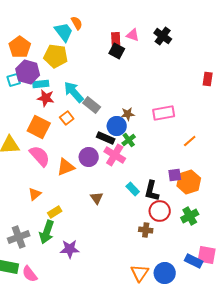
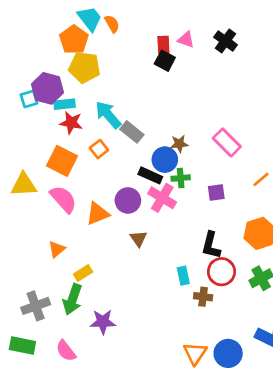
cyan trapezoid: (64, 32) -> (90, 19), moved
orange pentagon: (20, 47) -> (74, 40), moved
pink rectangle: (164, 113) -> (227, 142), turned 55
green cross: (129, 140) -> (181, 178), turned 32
purple square: (175, 175) -> (216, 193), moved
cyan rectangle: (133, 189) -> (183, 276), moved, turned 32
brown triangle: (97, 198) -> (138, 239), moved
pink semicircle: (30, 274) -> (66, 351), moved

